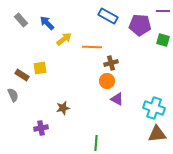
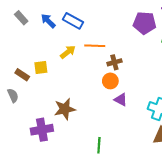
blue rectangle: (108, 16) -> (73, 21), moved
yellow arrow: (64, 39) -> (68, 52), moved
brown star: (63, 108) -> (65, 109), size x1.5
purple cross: (41, 128) -> (42, 130), size x1.5

